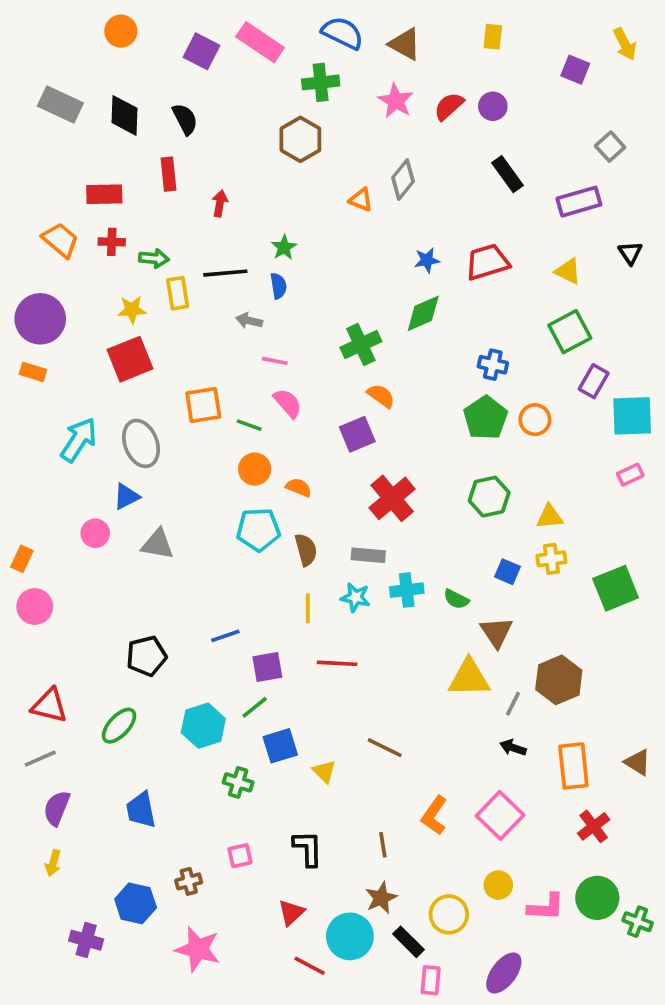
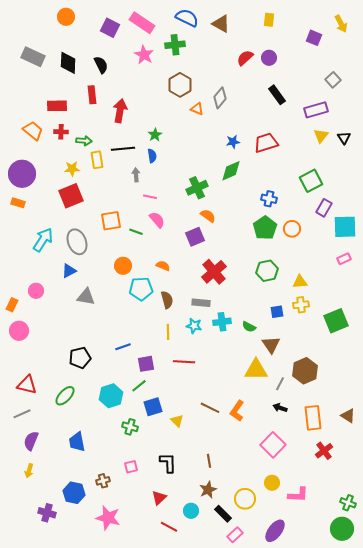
pink star: (396, 101) -> (144, 55), moved
brown hexagon: (300, 139) -> (180, 85), moved
red arrow: (220, 203) -> (120, 111), size x1.6
yellow triangle: (568, 271) -> (321, 136), moved, turned 42
gray arrow: (249, 321) -> (136, 175), turned 72
orange circle: (255, 469) -> (123, 266), moved
pink circle: (95, 533) -> (36, 291), moved
blue square: (507, 572) -> (277, 312), turned -32
orange L-shape: (434, 815) -> (237, 411), moved
green circle: (597, 898) -> (342, 529), moved
cyan circle: (350, 936) -> (191, 511), size x0.6
pink rectangle: (431, 980) -> (235, 535), turned 42

